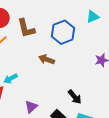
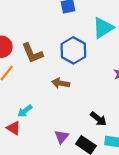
cyan triangle: (93, 17) -> (103, 28), size x1.5
purple triangle: (31, 107) -> (61, 137), moved

